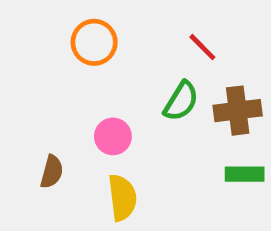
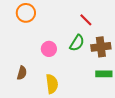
orange circle: (94, 42) -> (26, 13), moved
pink circle: (113, 136) -> (49, 49), moved

